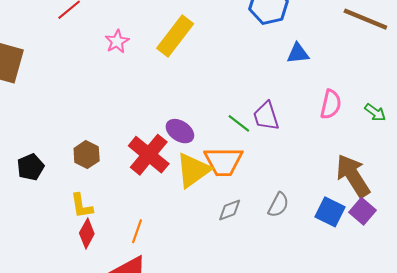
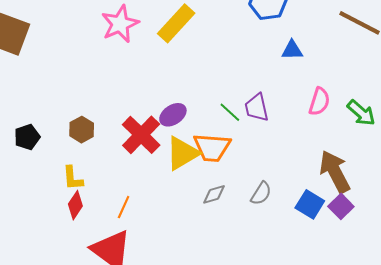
pink star: (117, 41) -> (120, 24), size x1.6
green arrow: (375, 112) -> (361, 113), size x1.4
purple ellipse: (180, 131) -> (173, 115), turned -72

